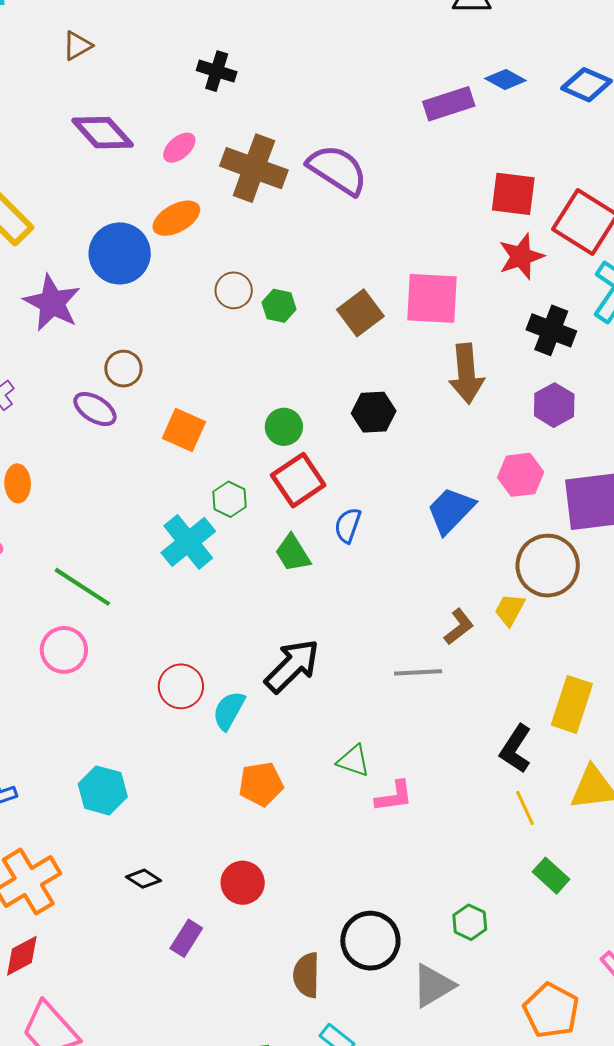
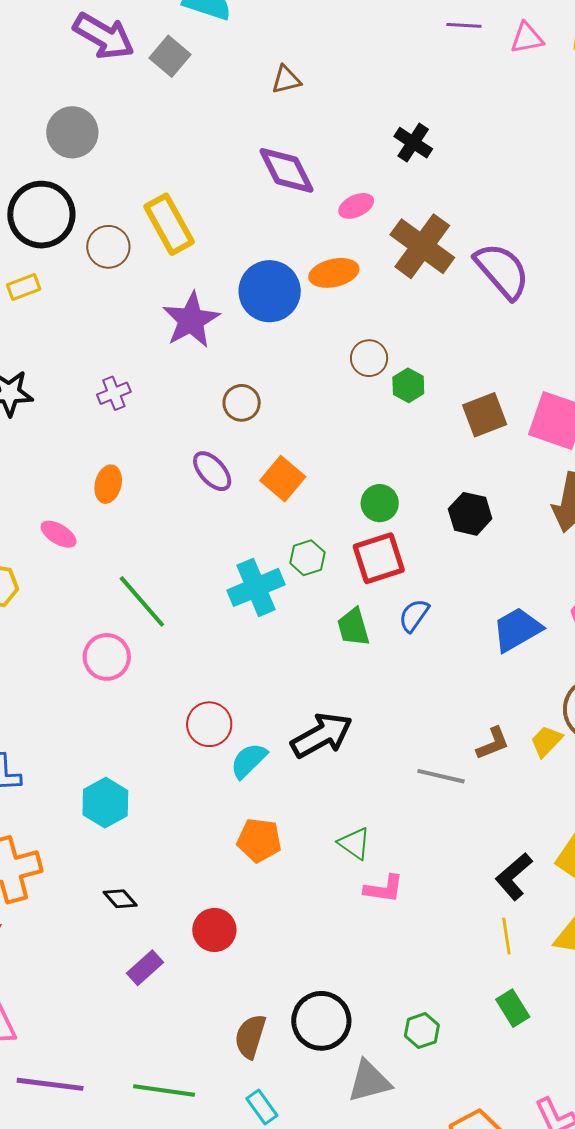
purple ellipse: (95, 409) -> (212, 471), moved

